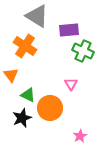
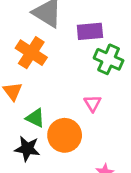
black star: (22, 118) -> (27, 149), turned 30

